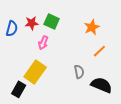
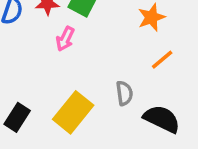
yellow rectangle: (35, 72) -> (73, 112), moved

